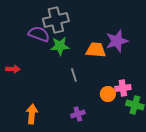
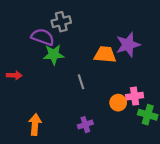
gray cross: (56, 20) -> (61, 22), size x0.7
green star: (60, 46) -> (54, 54), moved

